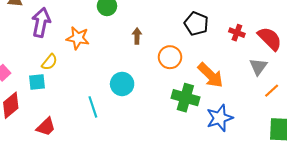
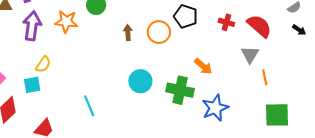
orange star: (78, 38) -> (66, 22), moved
orange circle: (170, 57) -> (159, 32), moved
orange arrow: (210, 75) -> (203, 66), size x0.7
cyan circle: (122, 84) -> (140, 81), moved
orange line: (272, 91) -> (265, 77), turned -56

